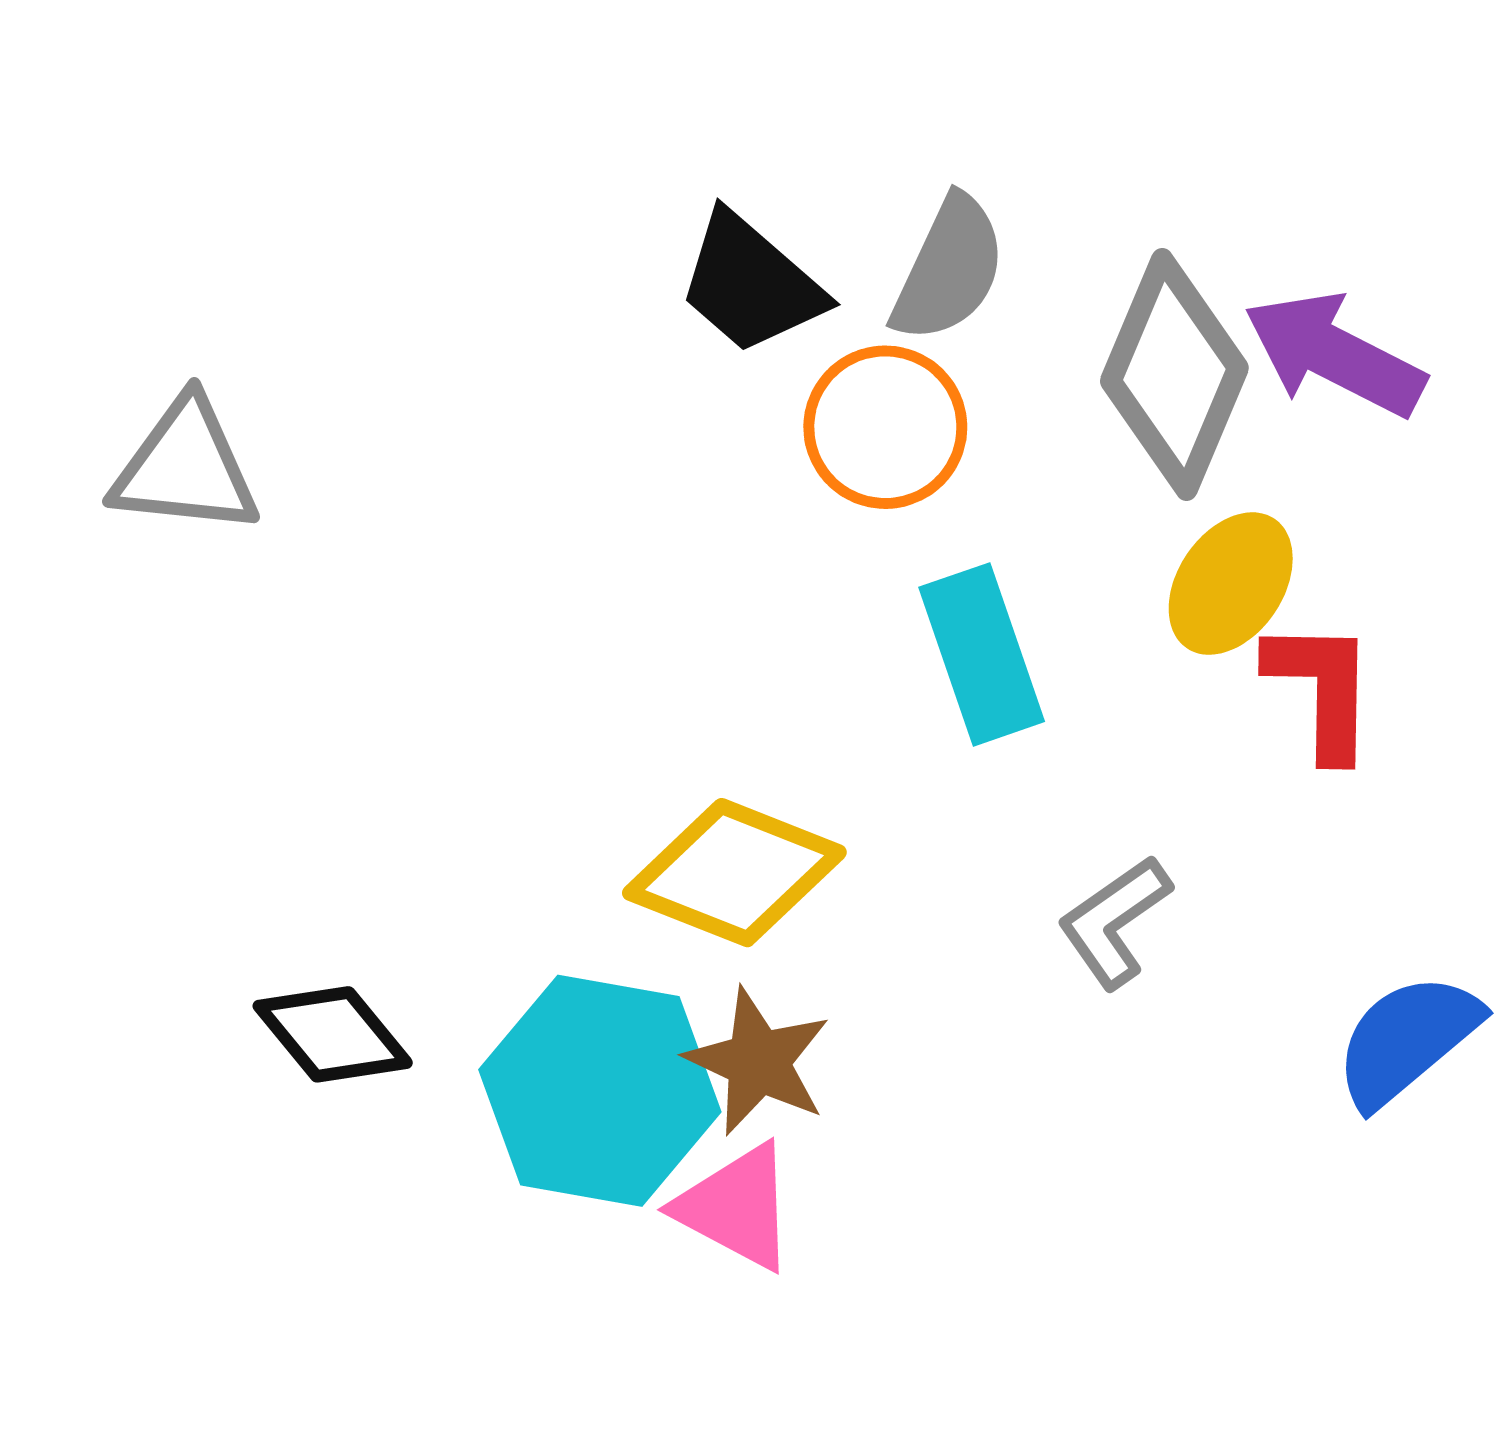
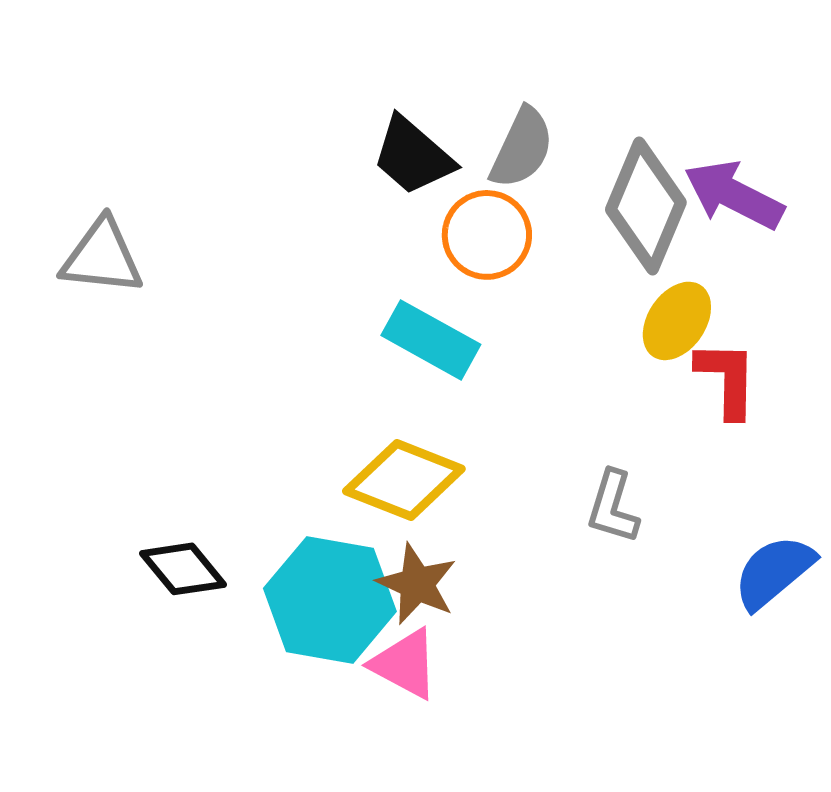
cyan rectangle: (982, 654) -> (431, 340), moved, turned -42
gray L-shape: (1114, 922) -> (613, 507), turned -38

